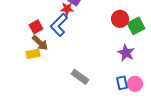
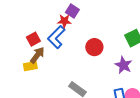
red circle: (120, 19) -> (94, 47), moved
brown arrow: (40, 43) -> (37, 55), turned -96

